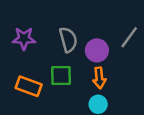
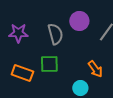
purple circle: (97, 50) -> (79, 21), moved
orange arrow: (99, 78) -> (95, 69), moved, turned -30

